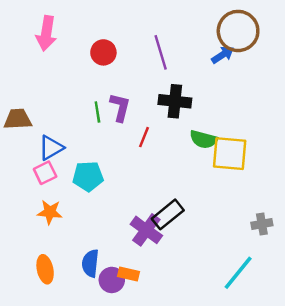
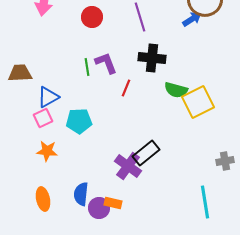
purple L-shape: (120, 107) -> (106, 63), turned -35
yellow square: (230, 154) -> (198, 102), turned -32
cyan line: (238, 273) -> (205, 202), turned -48

